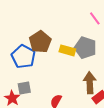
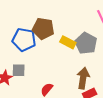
brown pentagon: (40, 42) -> (43, 29), turned 30
blue pentagon: (23, 57) -> (24, 40), turned -30

